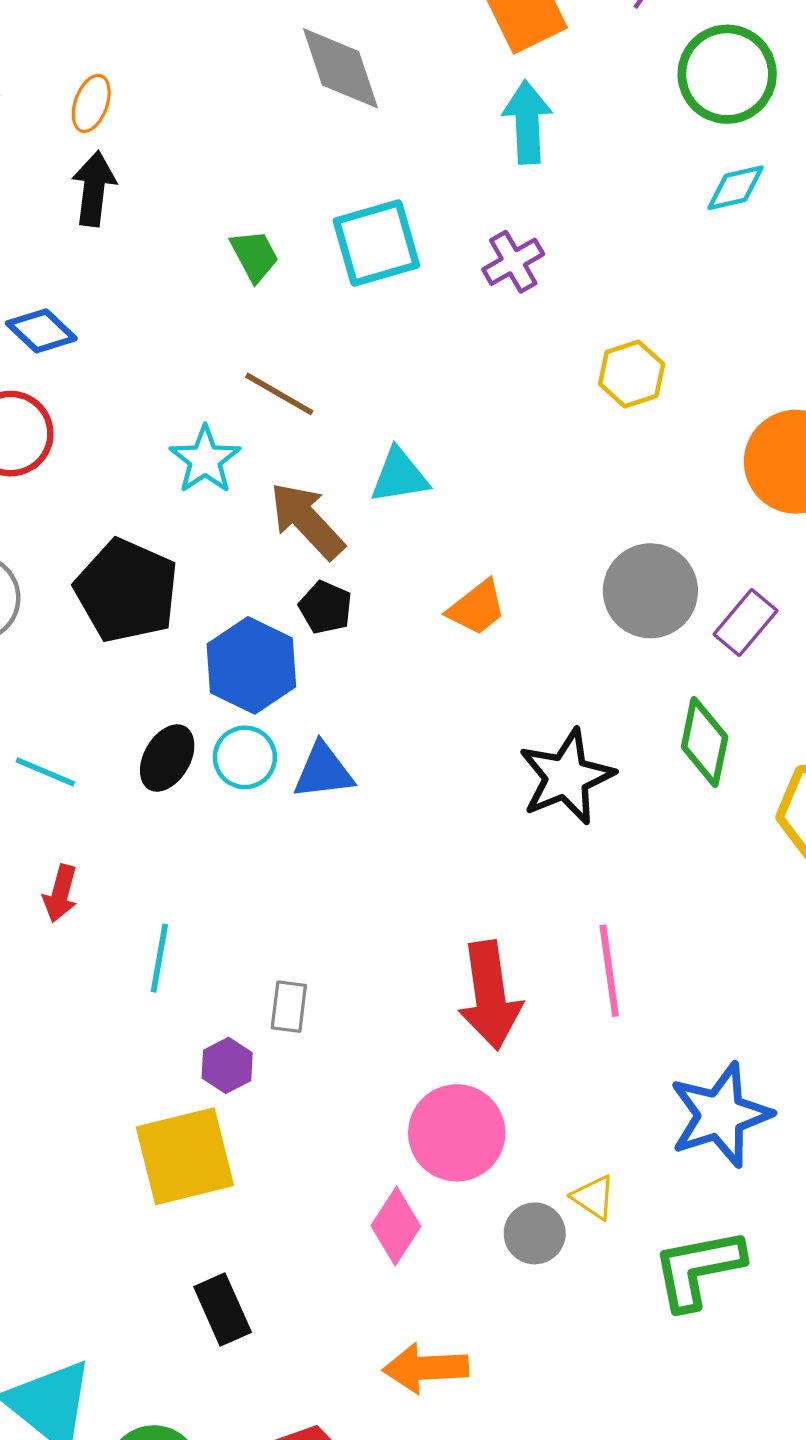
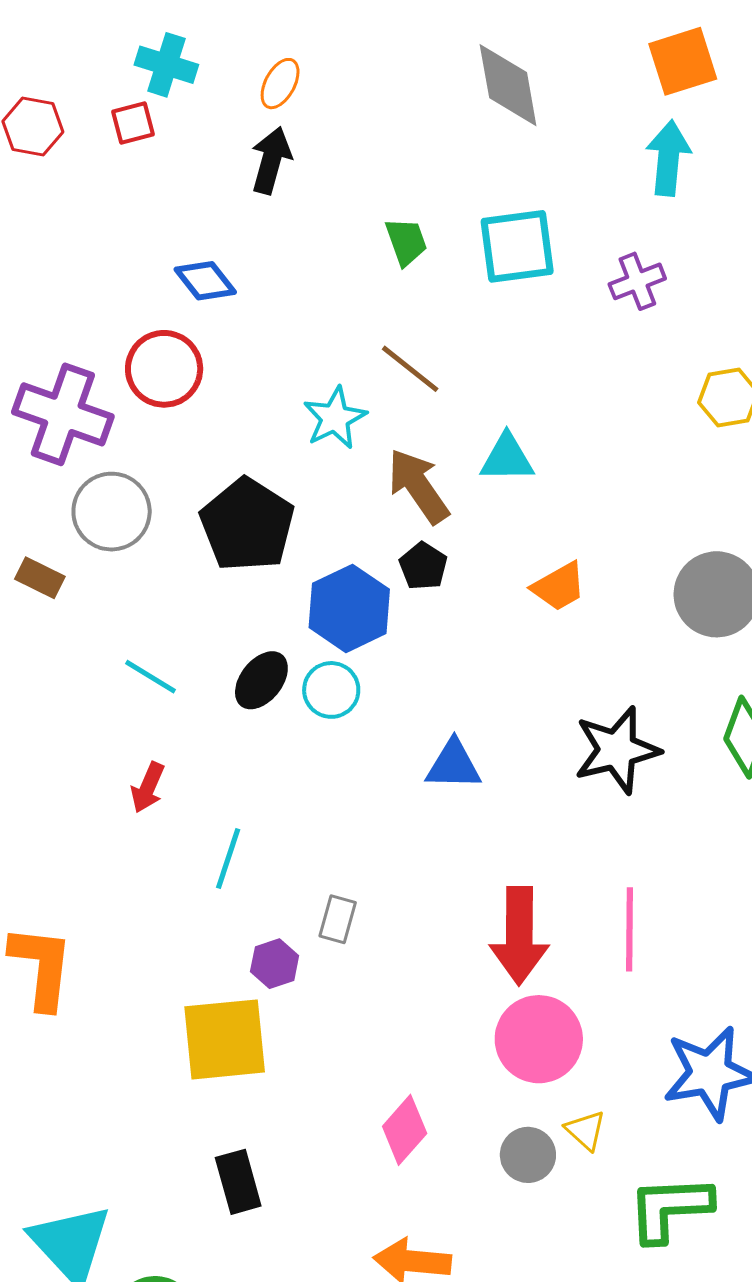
blue triangle: (323, 771) -> (453, 765), moved
pink circle: (457, 1133) -> (539, 1039), moved

